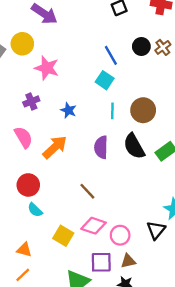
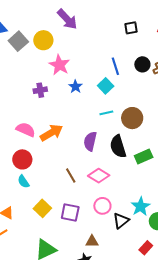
blue star: (68, 110) -> (75, 87), moved
cyan line: (112, 111) -> (106, 113), turned 64
pink semicircle: (23, 137) -> (26, 130), moved, turned -48
pink diamond: (94, 226) -> (99, 176), moved
pink circle: (120, 235) -> (102, 206), moved
purple square: (101, 262) -> (70, 213), moved

